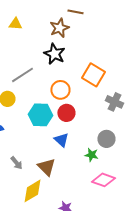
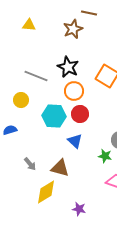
black star: (54, 54) -> (68, 67), moved
gray line: (22, 75) -> (36, 76), turned 55
brown triangle: (46, 167) -> (60, 168), turned -30

